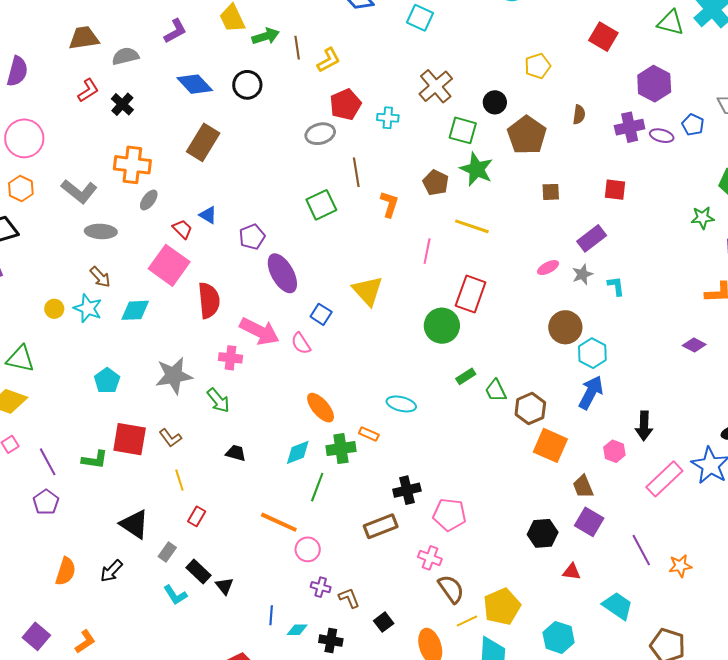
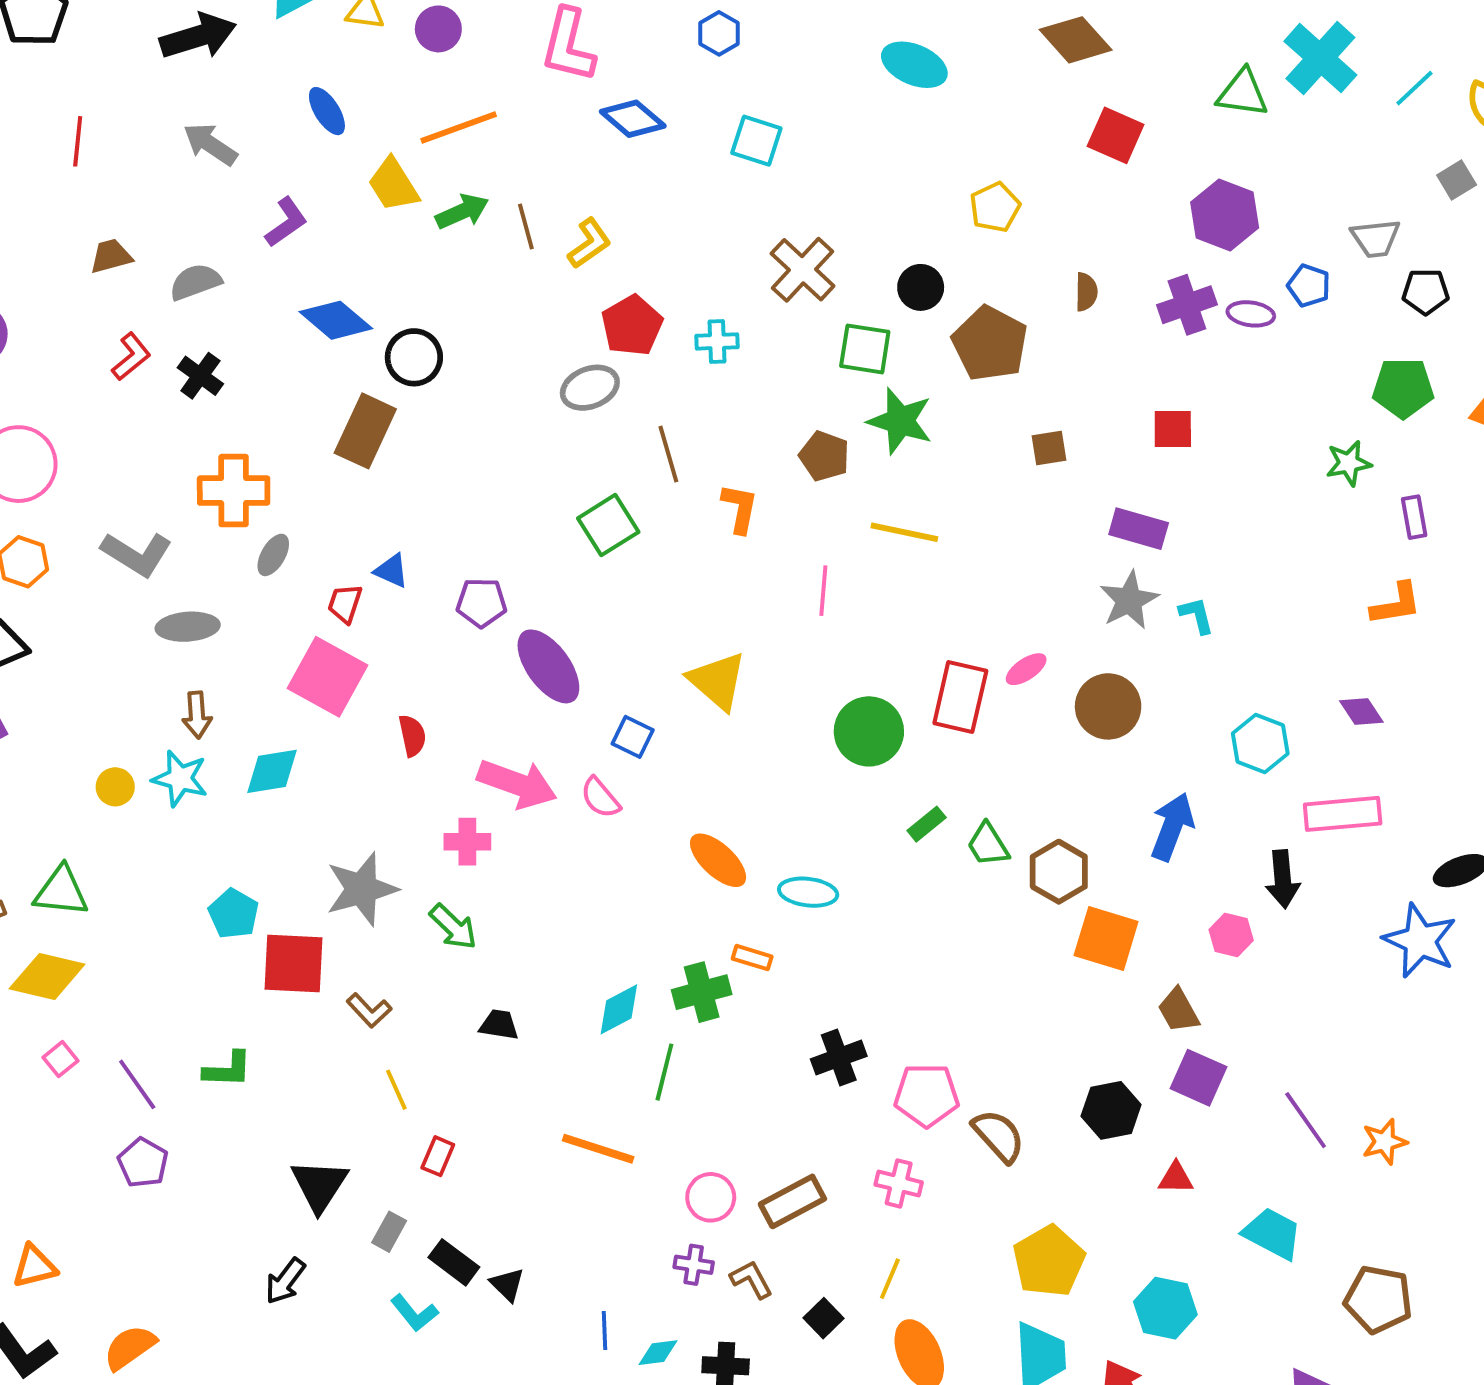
brown trapezoid: (84, 38) -> (111, 256), size x0.7
black circle: (247, 85) -> (414, 357), moved
red trapezoid: (182, 229) -> (345, 603), turned -110
purple pentagon: (252, 237) -> (481, 603), turned 30
purple rectangle: (592, 238) -> (1139, 529), turned 60
pink ellipse: (548, 268) -> (1026, 669), moved
gray star: (582, 274) -> (1129, 600), size x1.4
brown arrow: (100, 277) -> (197, 715), turned 45
red rectangle: (471, 294) -> (960, 697), moved
red semicircle: (209, 300) -> (412, 736), size x0.6
purple diamond: (694, 345) -> (1361, 711), turned 35
cyan hexagon: (592, 353) -> (1260, 743), moved
orange ellipse: (321, 408) -> (718, 860), moved
red square: (130, 439) -> (293, 964), moved
pink rectangle: (664, 479) -> (1343, 814), moved, turned 45
black triangle: (134, 524) -> (319, 1185), turned 36
brown rectangle: (381, 526) -> (792, 1201), moved
pink circle: (308, 549) -> (711, 1197), moved
orange semicircle: (66, 571) -> (130, 1347), moved, turned -136
brown semicircle: (451, 589) -> (999, 1136), moved
yellow line: (467, 621) -> (890, 1279), moved, turned -35

